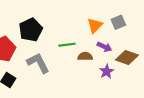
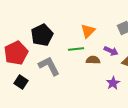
orange triangle: (95, 25) -> (88, 31), moved
purple star: (107, 71) -> (113, 83), moved

